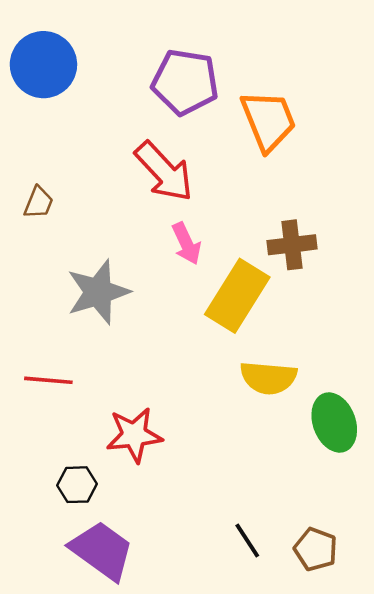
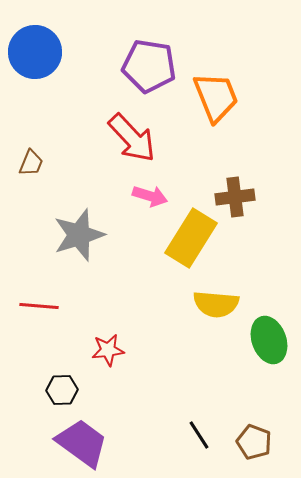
pink arrow: (186, 244) -> (150, 196), turned -48
red star: (134, 435) -> (108, 350), size x0.7

